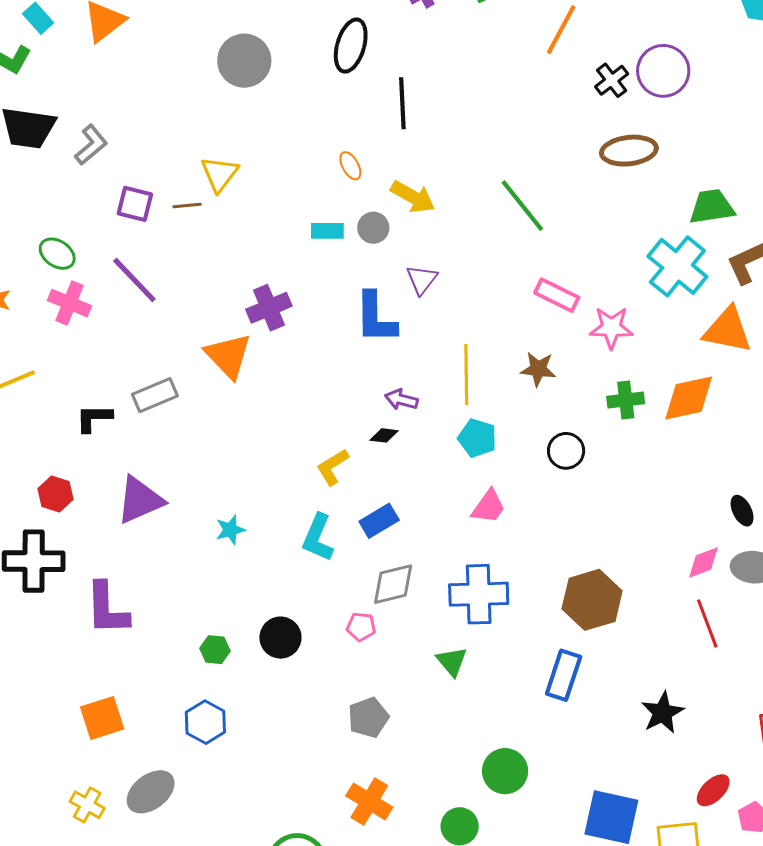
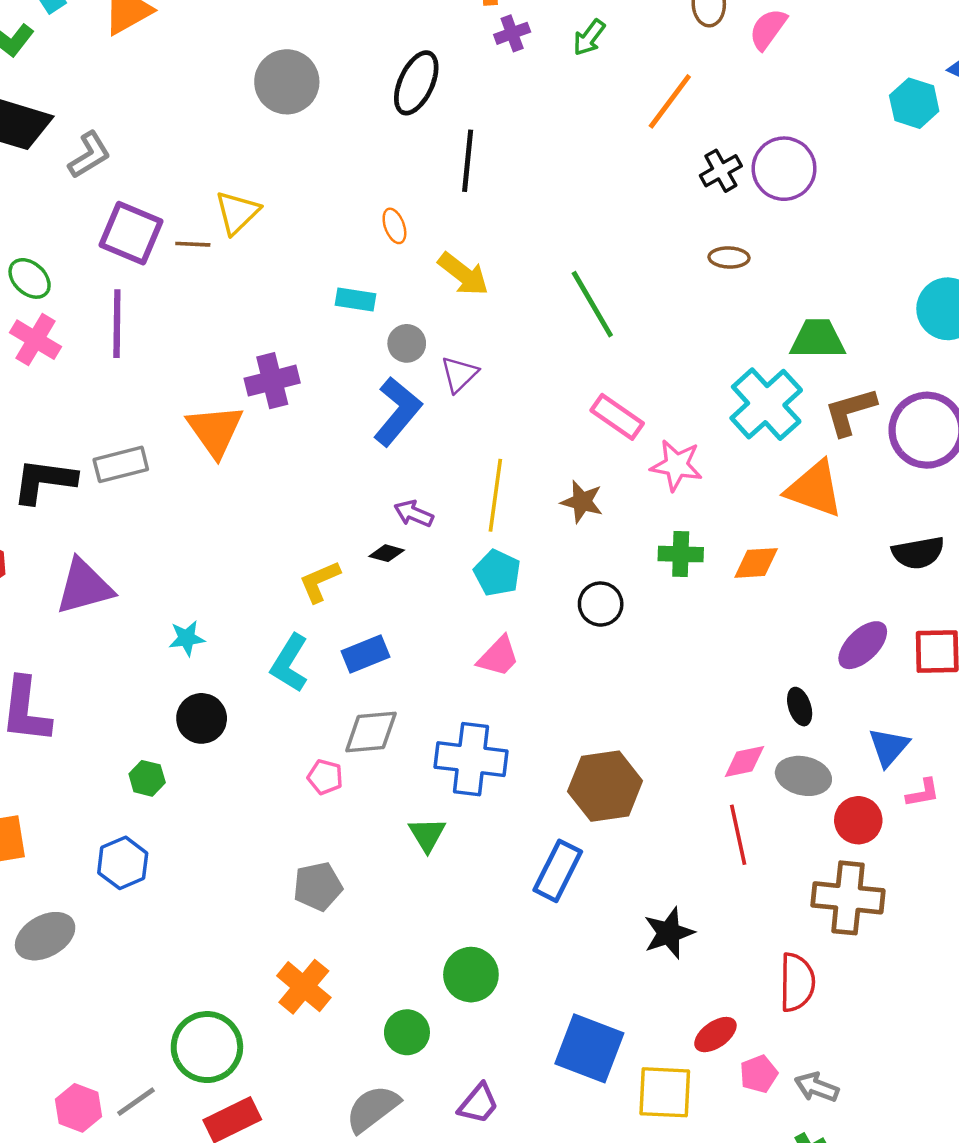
brown ellipse: (629, 151) -> (729, 258), size x0.6
purple square: (135, 204) -> (131, 233), size x1.4
gray circle: (373, 228) -> (407, 343), moved
purple line: (134, 280) -> (117, 324), turned 36
blue L-shape: (376, 318) -> (397, 411), turned -148
orange diamond: (689, 398) -> (756, 563), size x0.7
black L-shape: (94, 418) -> (44, 481), size x1.4
black circle: (280, 638) -> (202, 718), moved

